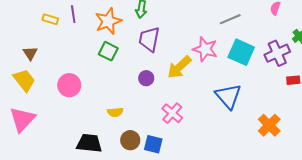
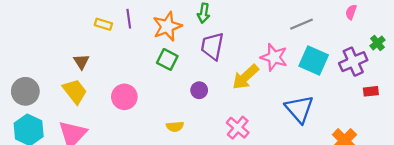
purple circle: (146, 78) -> (199, 90), moved

